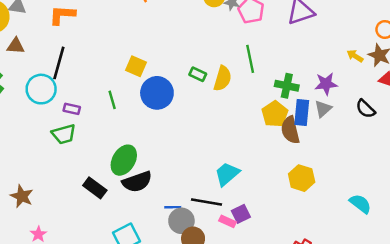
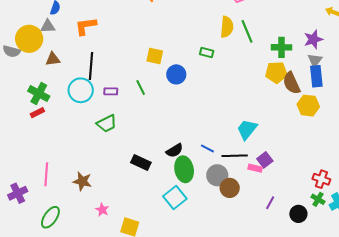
yellow semicircle: (223, 78) -> (227, 27), moved
blue circle: (157, 93) -> (176, 74), size x0.7
purple rectangle: (72, 109) -> (111, 91), moved
blue rectangle: (302, 113) -> (316, 76), moved
yellow pentagon: (275, 114) -> (276, 72), turned -30
green ellipse: (124, 160) -> (184, 169), moved, turned -30
yellow hexagon: (302, 178) -> (308, 106), moved
black semicircle: (137, 182) -> (175, 151), size x0.7
blue line: (173, 207) -> (207, 149), moved, turned 40

